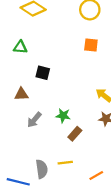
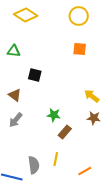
brown triangle: (21, 94) -> (15, 95), turned 40
gray arrow: (34, 120) -> (16, 120), moved
yellow line: (65, 163) -> (56, 159), turned -72

